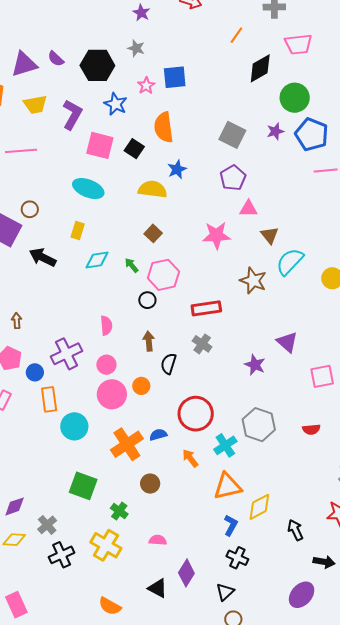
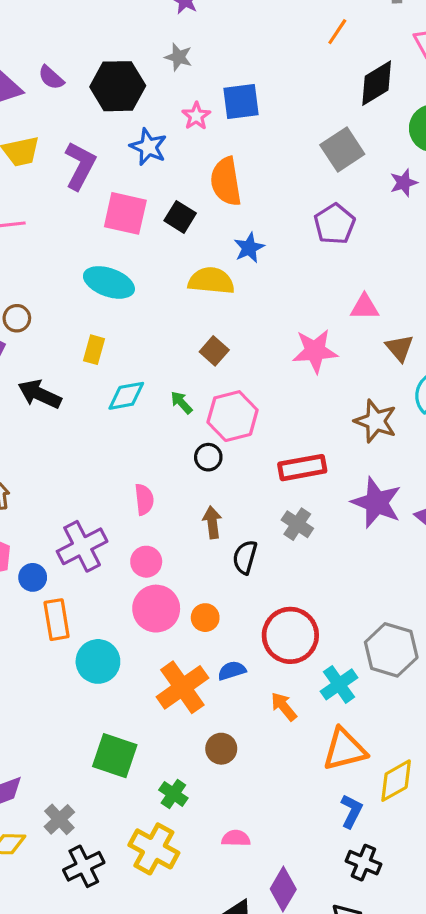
gray square: (232, 135) -> (342, 149), moved, turned 32
purple pentagon: (233, 178) -> (335, 224), moved
purple star: (255, 365) -> (377, 503), moved, size x1.5
orange circle: (141, 386) -> (205, 618), moved

